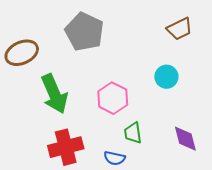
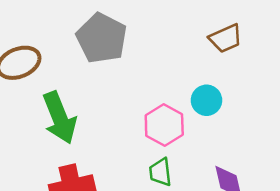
pink hexagon: (113, 98) -> (164, 125), moved

